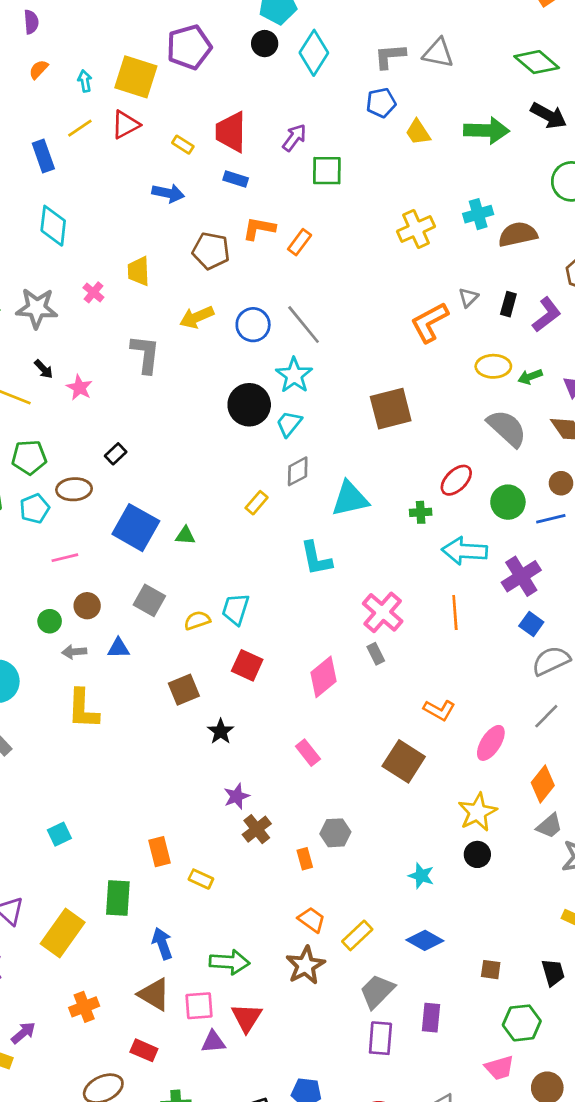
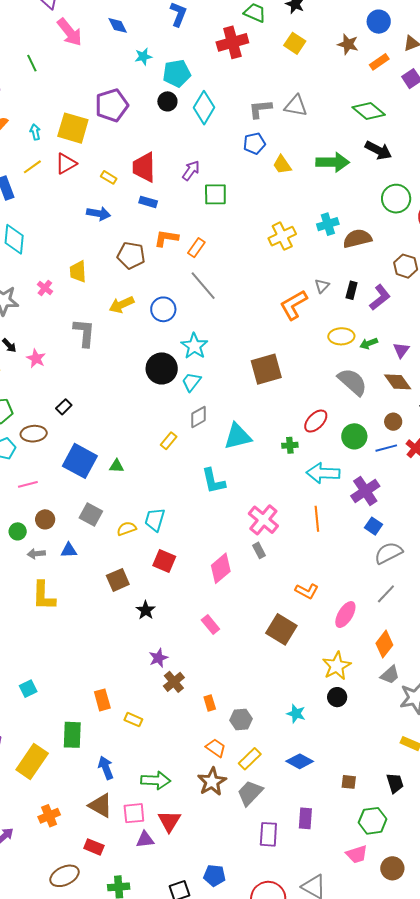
gray line: (304, 325) -> (203, 286), moved
gray hexagon: (335, 833) -> (241, 720), moved
gray trapezoid: (377, 991) -> (250, 793), moved

